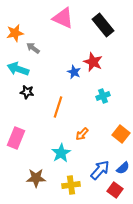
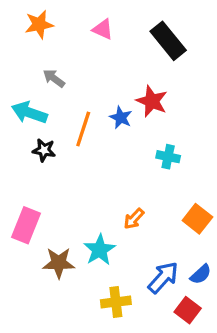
pink triangle: (63, 18) -> (103, 29), size x0.6
orange star: (15, 33) -> (39, 24), moved
cyan cross: (103, 96) -> (168, 157), turned 32
orange line: (58, 107) -> (83, 129), moved
brown star: (36, 178) -> (59, 263), moved

